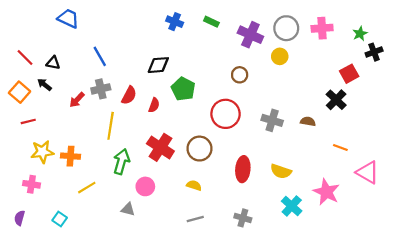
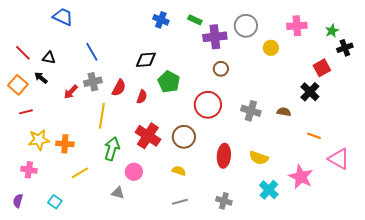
gray circle: (286, 28) -> (246, 26), moved
purple cross: (250, 35) -> (215, 37), moved, turned -30
yellow circle: (280, 56) -> (271, 48), moved

